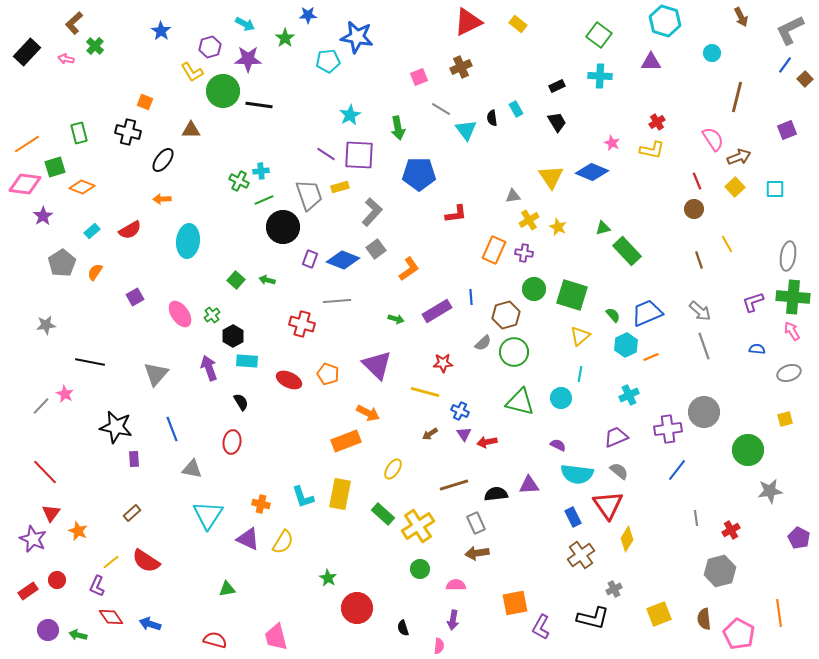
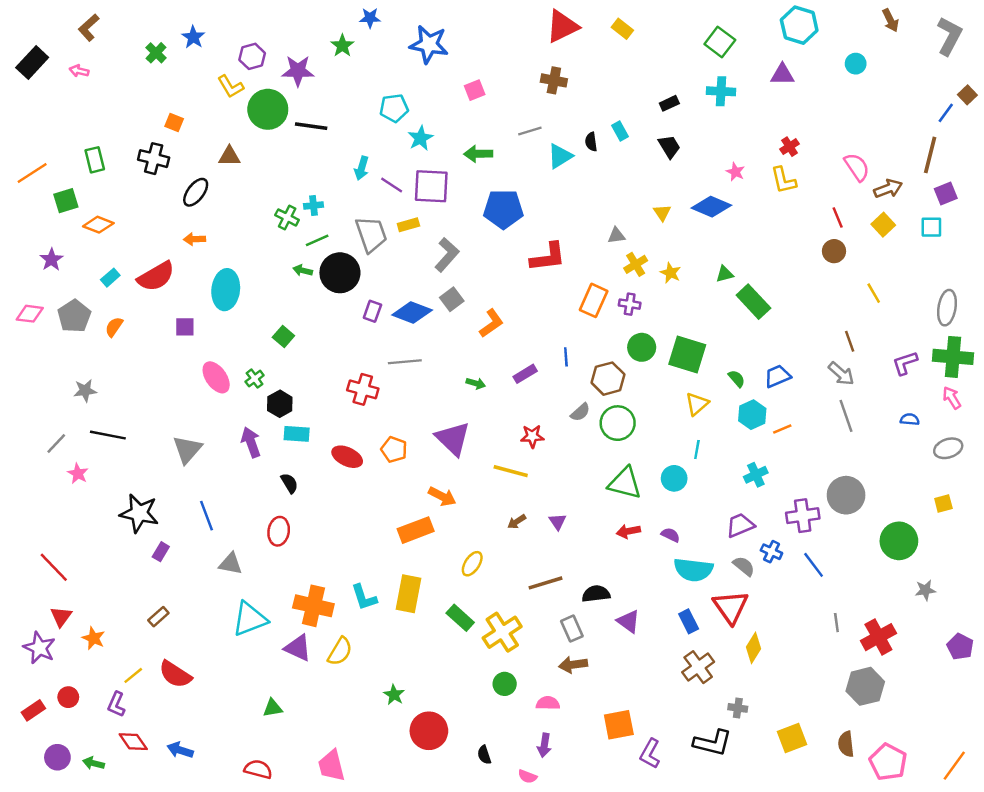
cyan arrow: (245, 24) -> (362, 168), moved, turned 78
gray L-shape: (790, 30) -> (949, 36), turned 144
green cross: (95, 46) -> (156, 53), moved
cyan pentagon: (328, 61) -> (394, 108), moved
blue line: (785, 65) -> (946, 113), moved
brown cross: (461, 67) -> (554, 80), turned 35
pink square: (419, 77) -> (475, 90), moved
brown line: (737, 97) -> (930, 155), moved
gray line: (441, 109) -> (530, 131), turned -48
green arrow: (398, 128) -> (478, 154), turned 100
cyan triangle: (466, 130) -> (560, 156), turned 35
purple square: (787, 130) -> (946, 193), moved
yellow L-shape: (652, 150) -> (784, 180), turned 65
yellow triangle: (551, 177) -> (662, 213), size x0.6
pink diamond: (25, 184) -> (30, 314), moved, size x0.7
red L-shape: (456, 214) -> (548, 257), size x1.4
red semicircle: (130, 230) -> (156, 276), size x1.4
brown line: (699, 260) -> (850, 341), moved
green arrow: (267, 280) -> (303, 270), moved
purple square: (135, 297) -> (185, 327), moved, turned 30
purple rectangle: (437, 311) -> (525, 374), size x0.7
blue trapezoid: (647, 313) -> (777, 376), size x0.7
gray star: (46, 325) -> (85, 391), moved
gray line: (41, 406) -> (56, 443), moved
blue cross: (460, 411) -> (771, 552), moved
red arrow: (487, 442) -> (628, 531), moved
purple rectangle: (134, 459) -> (161, 552), turned 35
blue line: (677, 470) -> (814, 565), turned -75
purple triangle: (529, 485) -> (628, 621), moved, turned 40
gray star: (770, 491) -> (925, 590), size x0.7
orange cross: (261, 504) -> (313, 606), size x1.8
cyan triangle: (208, 515) -> (250, 619), turned 36
red cross: (731, 530) -> (878, 637), size x1.6
gray cross: (614, 589) -> (738, 708), turned 35
orange line: (779, 613) -> (954, 766), moved, turned 44
pink semicircle: (439, 646) -> (527, 776), turned 105

